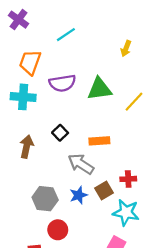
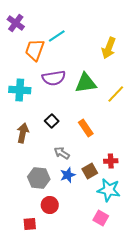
yellow arrow: (126, 48) -> (109, 48), size x1.5
orange trapezoid: (30, 62) -> (35, 50), moved
orange rectangle: (99, 141) -> (86, 128), turned 60
gray arrow: (81, 164) -> (62, 153), moved, size x0.7

